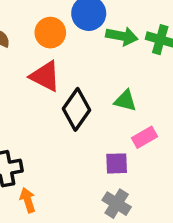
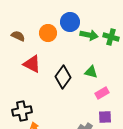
red triangle: (45, 76) -> (32, 64), moved
purple square: (117, 163) -> (105, 117), moved

